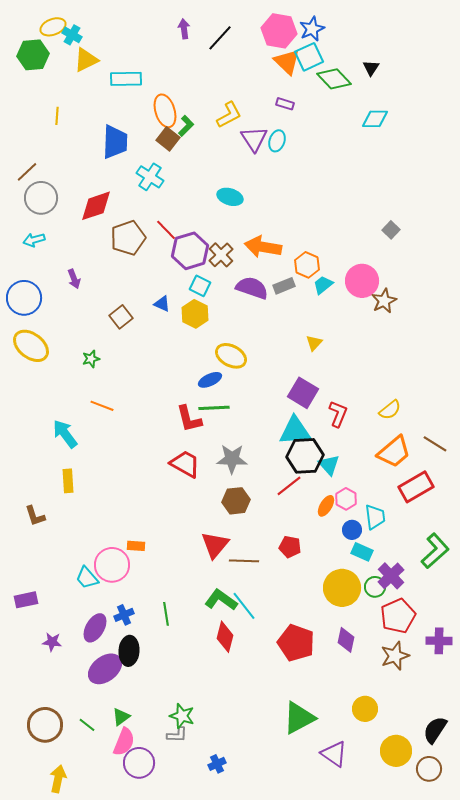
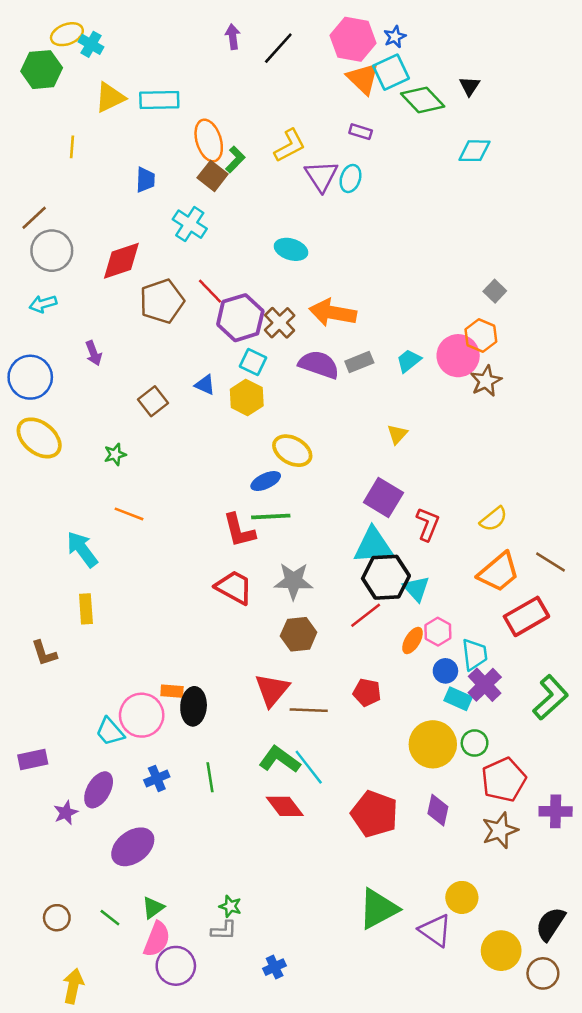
blue star: (312, 29) -> (395, 37), size x0.7
yellow triangle: (86, 60) -> (110, 97), moved
blue trapezoid: (115, 142) -> (145, 180), size x0.6
orange hexagon: (307, 265) -> (481, 335), moved
purple cross: (391, 576) -> (485, 685), moved
purple ellipse: (95, 628) -> (99, 790), moved
red diamond: (225, 637) -> (285, 806), turned -52
purple star: (52, 642) -> (66, 813), turned -30
black ellipse: (129, 651) -> (194, 706), moved
green star: (182, 716) -> (230, 906), size x0.7
brown circle: (45, 725) -> (57, 918), size x0.6
purple triangle: (334, 754) -> (435, 930), moved

